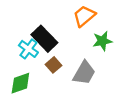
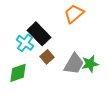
green star: (102, 41) -> (90, 64), moved

